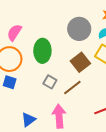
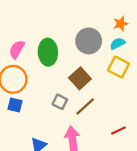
green ellipse: (42, 51) -> (48, 52), moved
brown square: (80, 62) -> (80, 78), moved

